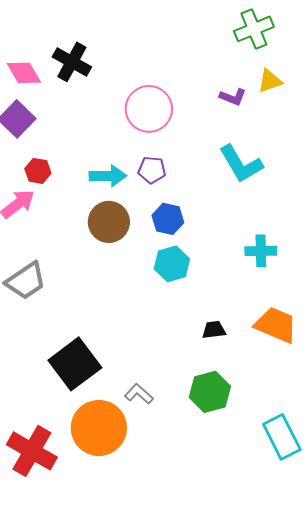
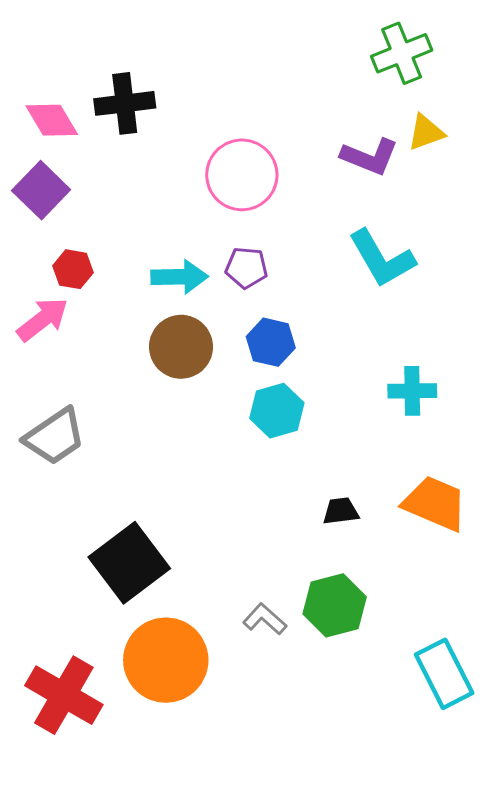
black cross: (72, 62) -> (125, 103), turned -36
purple L-shape: (233, 97) -> (370, 157), size x1.4
gray L-shape: (139, 394) -> (265, 619), moved

